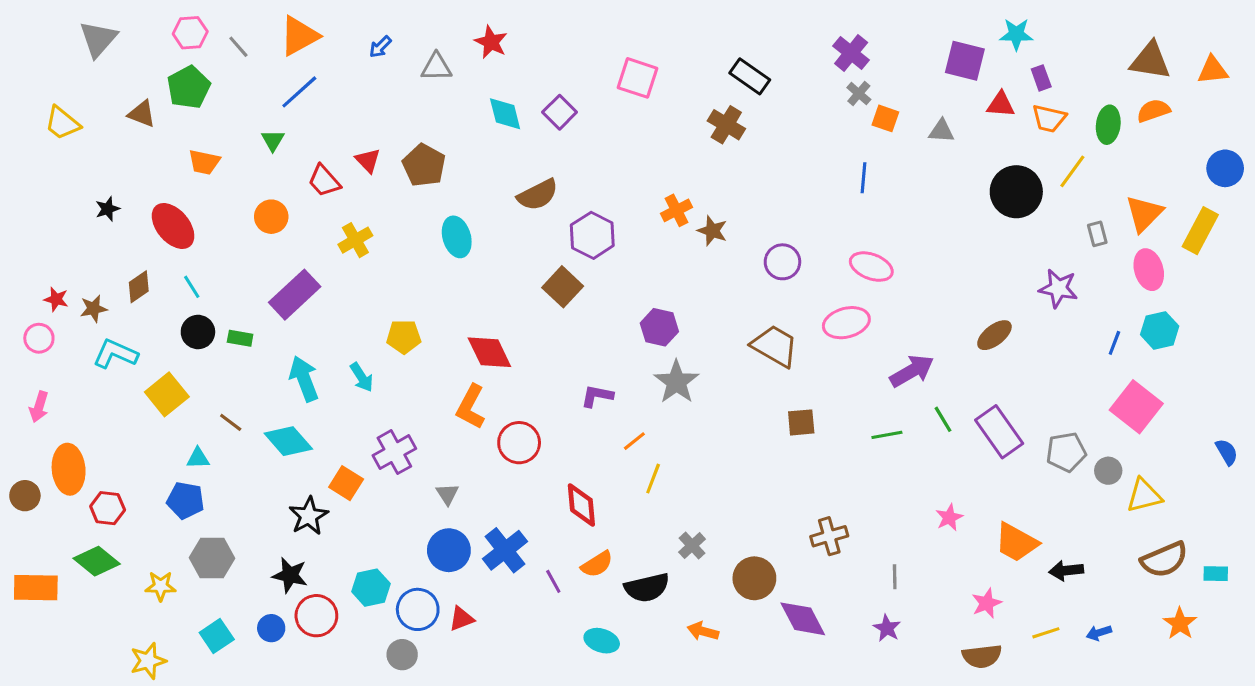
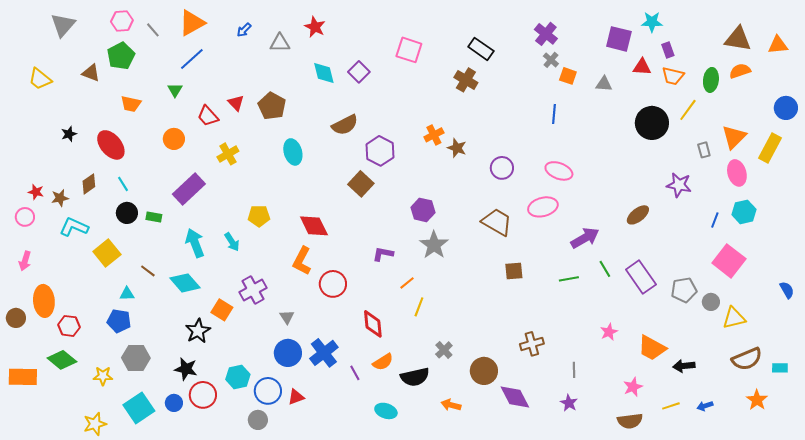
cyan square: (217, 636) -> (139, 408), size x1.4

